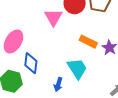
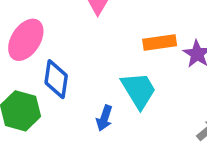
orange rectangle: (88, 42) -> (160, 42), turned -36

